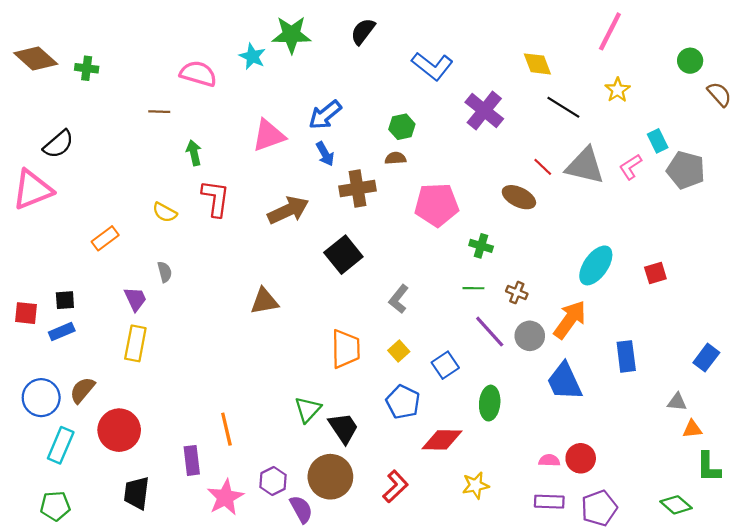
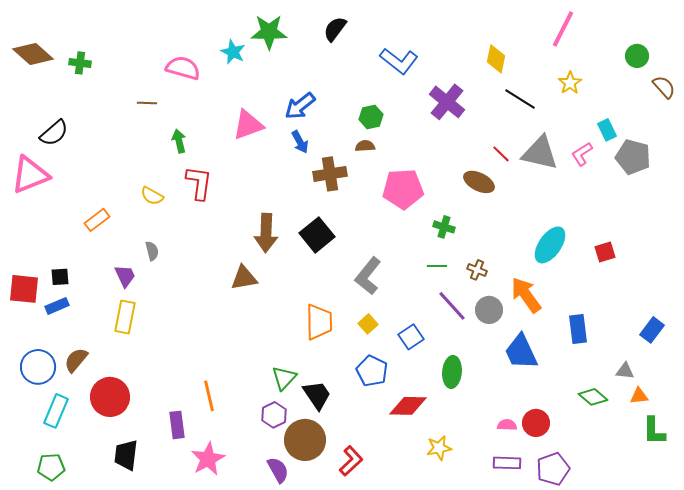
yellow diamond: (537, 64) -> (496, 59), turned 32
brown arrow: (288, 210) -> (266, 233), moved, turned 117
gray L-shape: (399, 299) -> (368, 276), size x1.4
red square: (26, 313) -> (24, 289), size x1.4
orange arrow: (570, 320) -> (526, 295), turned -72
purple hexagon: (273, 481) -> (274, 415), moved
red L-shape: (395, 486) -> (351, 461), moved
green diamond: (676, 505) -> (593, 397), moved

